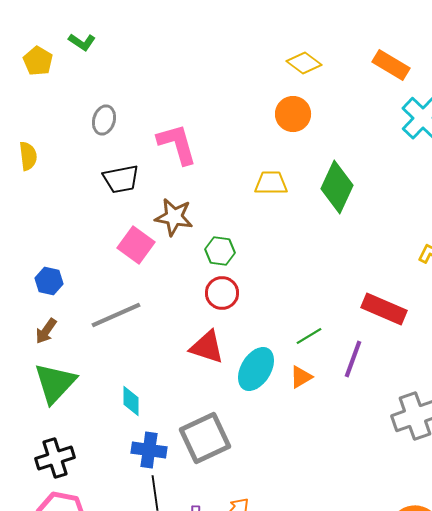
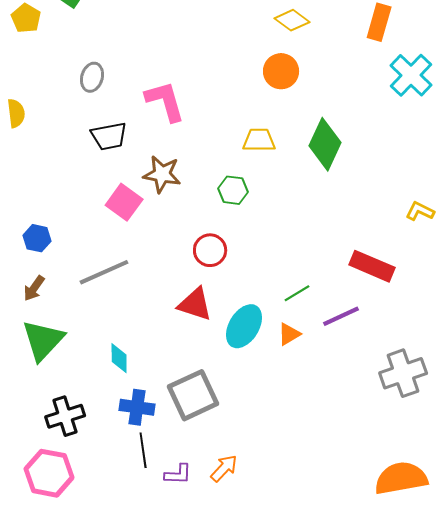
orange rectangle: (391, 65) -> (379, 22), turned 75
green hexagon: (220, 251) -> (233, 190), moved
purple line: (353, 359) -> (341, 316), turned 45
black cross: (55, 458) -> (65, 416), moved

